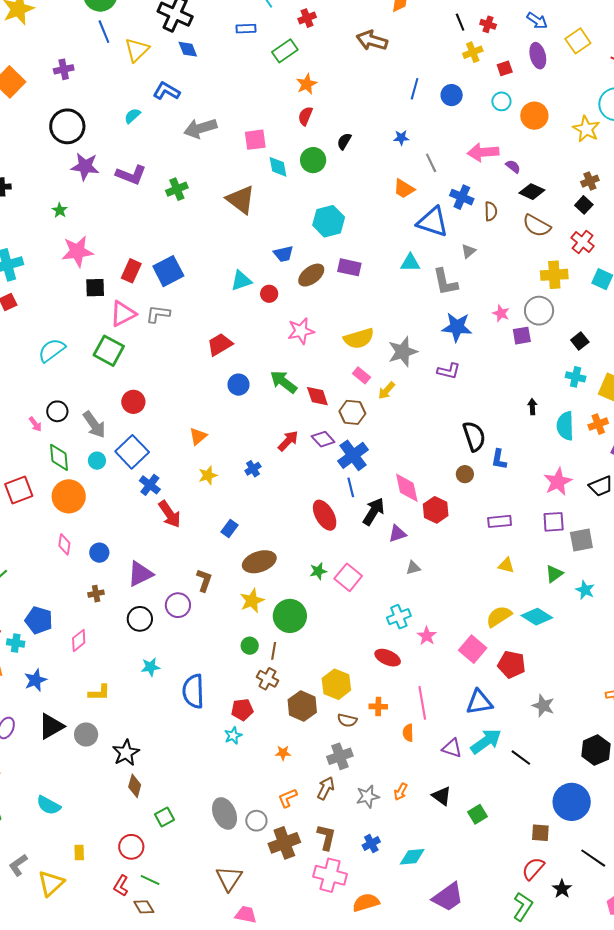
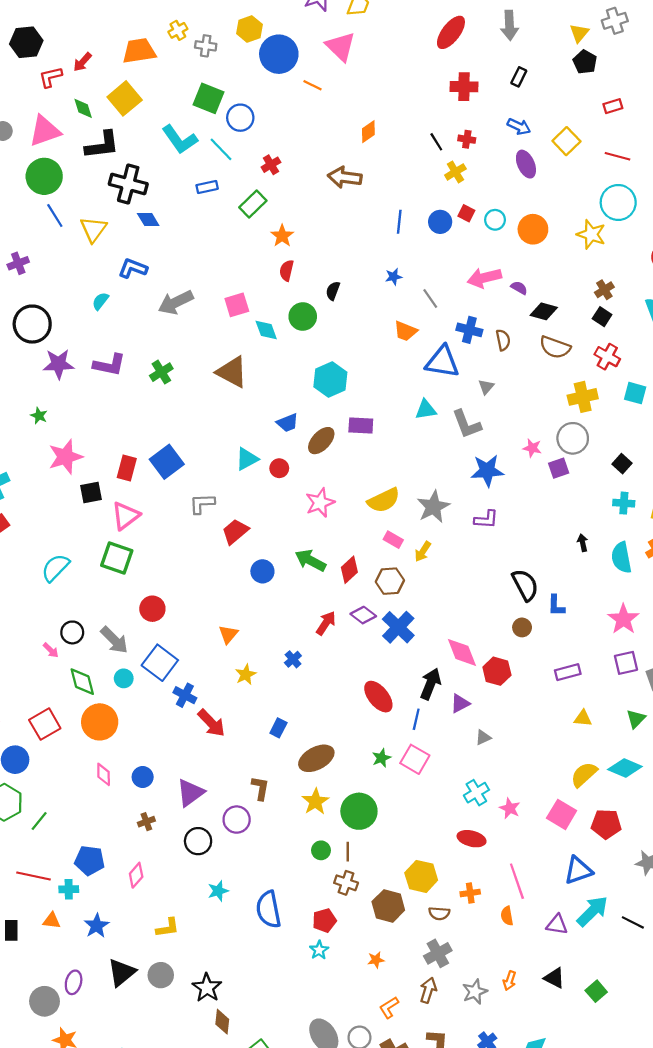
red square: (505, 68) -> (466, 213), moved, turned -35
gray L-shape: (158, 314) -> (202, 504), moved
red diamond: (317, 396) -> (349, 570), turned 75
blue line: (351, 487) -> (416, 719), moved, turned 36

